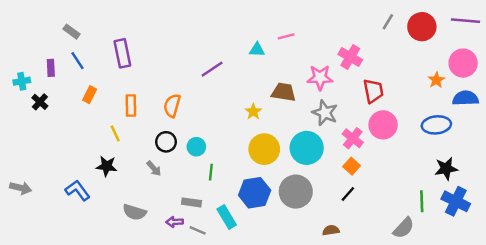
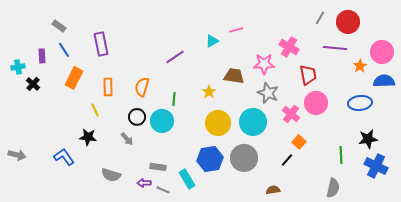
purple line: (465, 21) -> (335, 48), moved
cyan triangle: (257, 50) -> (212, 41), turned -32
orange rectangle: (90, 95) -> (74, 78), size x1.5
cyan circle: (196, 147) -> (162, 121), size x1.5
orange square: (352, 166) -> (299, 142), moved
green line: (211, 172) -> (174, 99), moved
green line: (422, 201) -> (341, 155), moved
gray semicircle: (404, 228) -> (333, 188), turned -30

